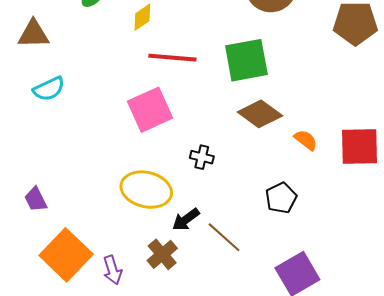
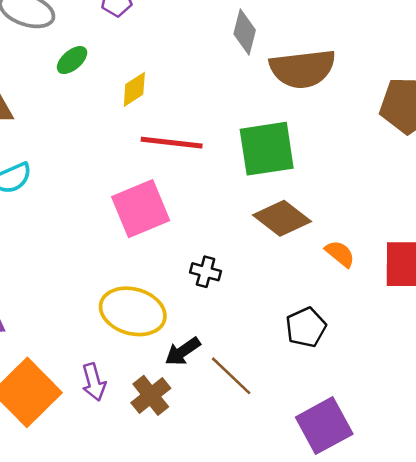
purple arrow: (112, 270) -> (94, 382), moved

